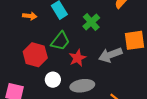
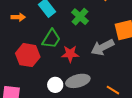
red star: (78, 58) -> (70, 54), turned 30
white circle: (53, 80) -> (55, 85), moved

